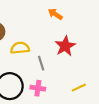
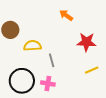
red star: (65, 46) -> (86, 42), moved, turned 30
yellow line: (79, 88) -> (92, 70), moved

